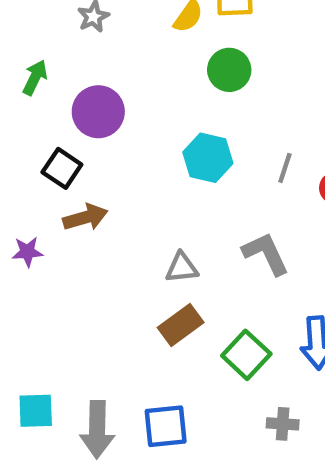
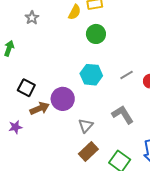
purple circle: (98, 112) -> (63, 99), moved
gray line: (285, 168) -> (127, 75), turned 48
gray triangle: (182, 268) -> (86, 126), turned -35

